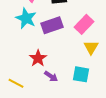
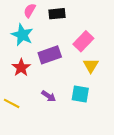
purple rectangle: (52, 25) -> (50, 55), moved
red star: (38, 58) -> (21, 68), moved

